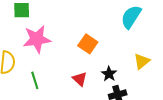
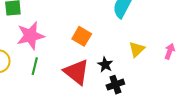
red triangle: (80, 79) -> (76, 72), size x1.8
green line: (35, 80) -> (35, 66), moved, turned 36

